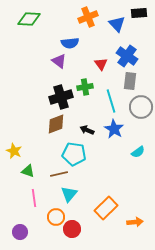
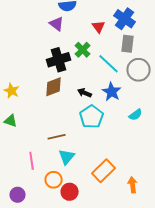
green cross: (85, 87) -> (83, 50), turned -35
cyan line: (111, 101) -> (109, 64), turned -30
yellow star: (14, 151) -> (12, 91), moved
cyan pentagon: (74, 154) -> (92, 117), moved, turned 30
green triangle: (28, 171) -> (11, 121), moved
orange arrow: (135, 222) -> (133, 185), turned -91

